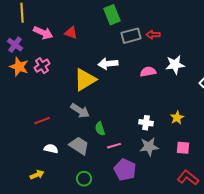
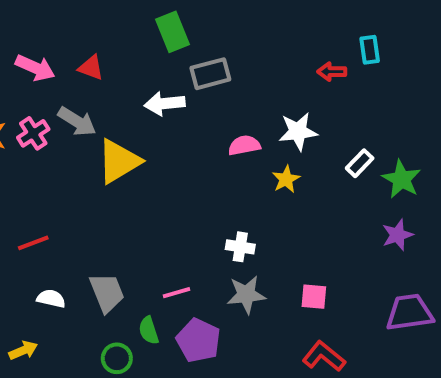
red arrow: (153, 35) -> (332, 72), moved
white arrow: (108, 64) -> (165, 104), moved
gray arrow: (80, 111) -> (77, 121), moved
yellow star: (177, 118) -> (286, 179), moved
green semicircle: (100, 129) -> (149, 330), moved
gray trapezoid: (79, 146) -> (107, 293), turned 35

